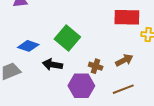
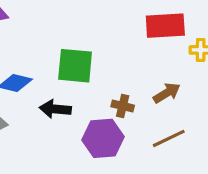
green square: (67, 38) -> (75, 66), turned -30

